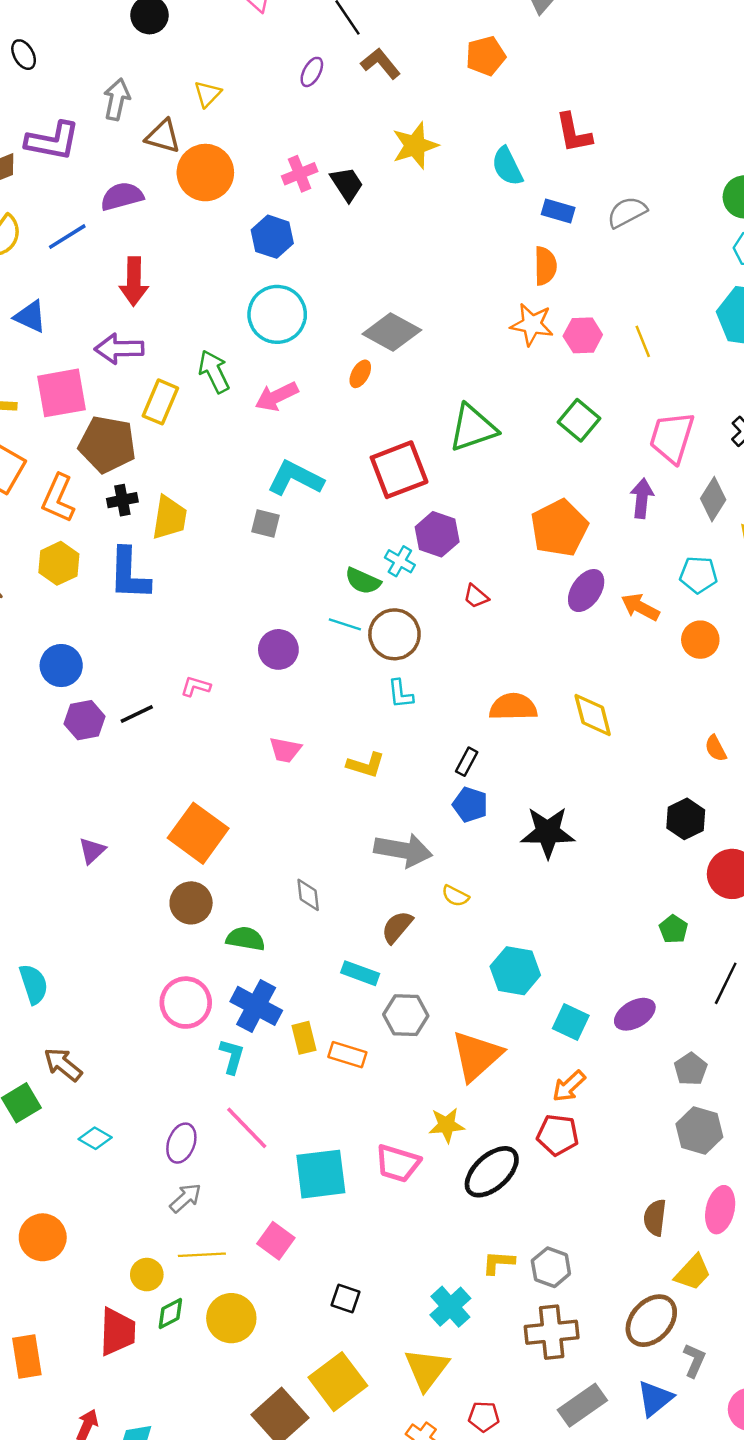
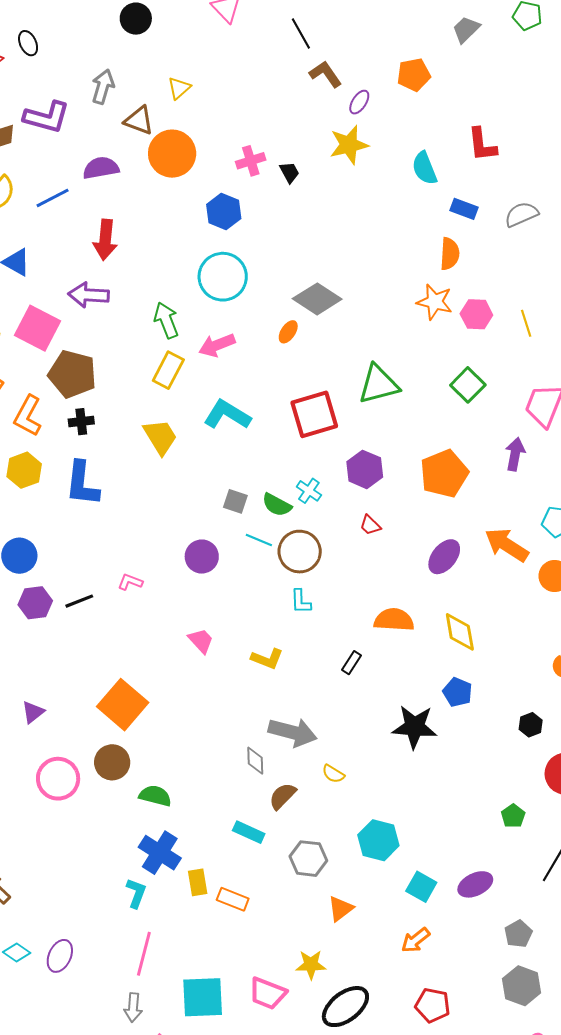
purple ellipse: (312, 72) -> (359, 102), moved
black trapezoid: (347, 184) -> (289, 172), size x0.7
pink square: (61, 393) -> (37, 328), turned 33
yellow rectangle: (160, 402) -> (168, 370), moved
yellow trapezoid: (169, 518) -> (160, 437), moved, turned -45
gray square: (266, 523) -> (235, 501), moved
purple hexagon: (437, 534) -> (365, 469), moved
purple ellipse: (586, 591) -> (444, 557), moved
orange arrow: (640, 607) -> (507, 545), size x1.4
pink trapezoid: (285, 750) -> (201, 641), turned -148
blue pentagon: (470, 805) -> (457, 692), moved
black hexagon: (686, 819) -> (531, 725), size x0.7
gray diamond: (308, 895) -> (255, 761), moved
pink circle: (186, 1003) -> (58, 779), moved
gray hexagon: (406, 1015) -> (308, 859), moved
orange triangle: (477, 1056) -> (340, 909), size x0.6
pink line: (247, 1128) -> (144, 954), turned 54
red pentagon: (558, 1135) -> (433, 1005), moved
purple ellipse: (181, 1143) -> (60, 956), moved
gray arrow: (185, 1198) -> (133, 1008), moved, turned 132

